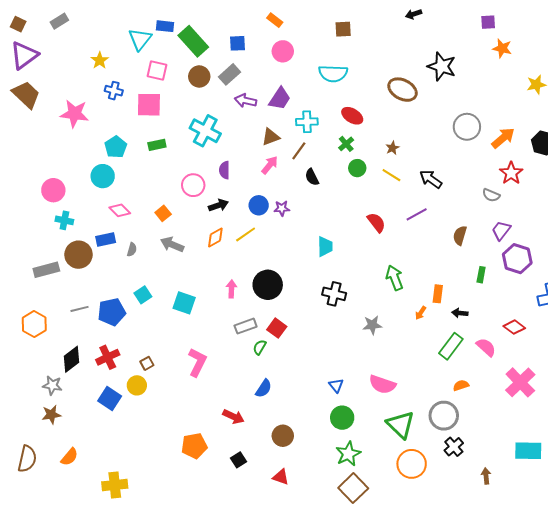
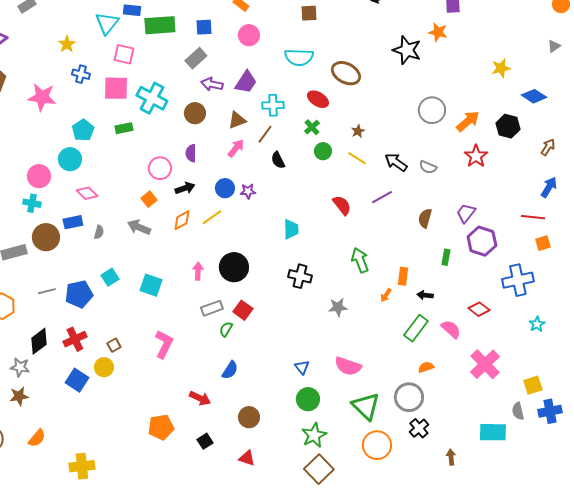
green rectangle: (193, 41) -> (160, 25), turned -52
orange star: (502, 48) -> (438, 32), moved
brown circle: (199, 76) -> (195, 113), moved
brown ellipse: (403, 90) -> (346, 73), moved
cyan cross: (205, 131) -> (152, 98), moved
pink circle: (53, 190) -> (39, 176), moved
gray semicircle: (491, 195) -> (428, 167), moved
orange square: (163, 213) -> (149, 199), moved

